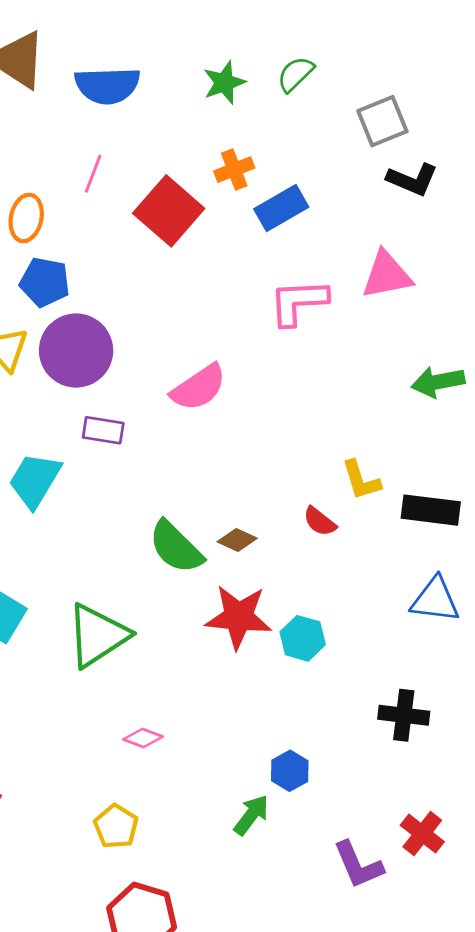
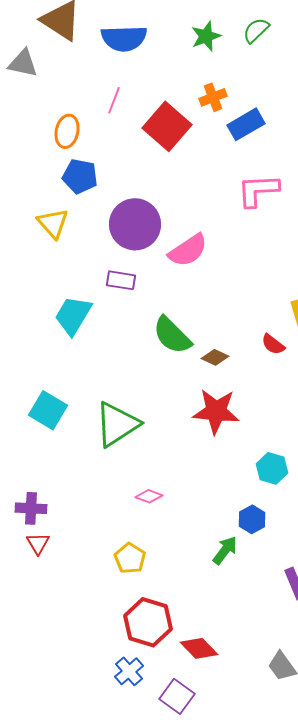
purple circle: (76, 351) -> (135, 224), moved
green semicircle: (176, 547) -> (172, 335), moved
cyan hexagon: (303, 638) -> (272, 468), moved

